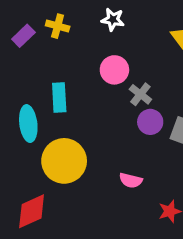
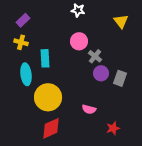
yellow cross: (58, 26) -> (21, 42), moved
red diamond: (32, 211) -> (51, 128), moved

